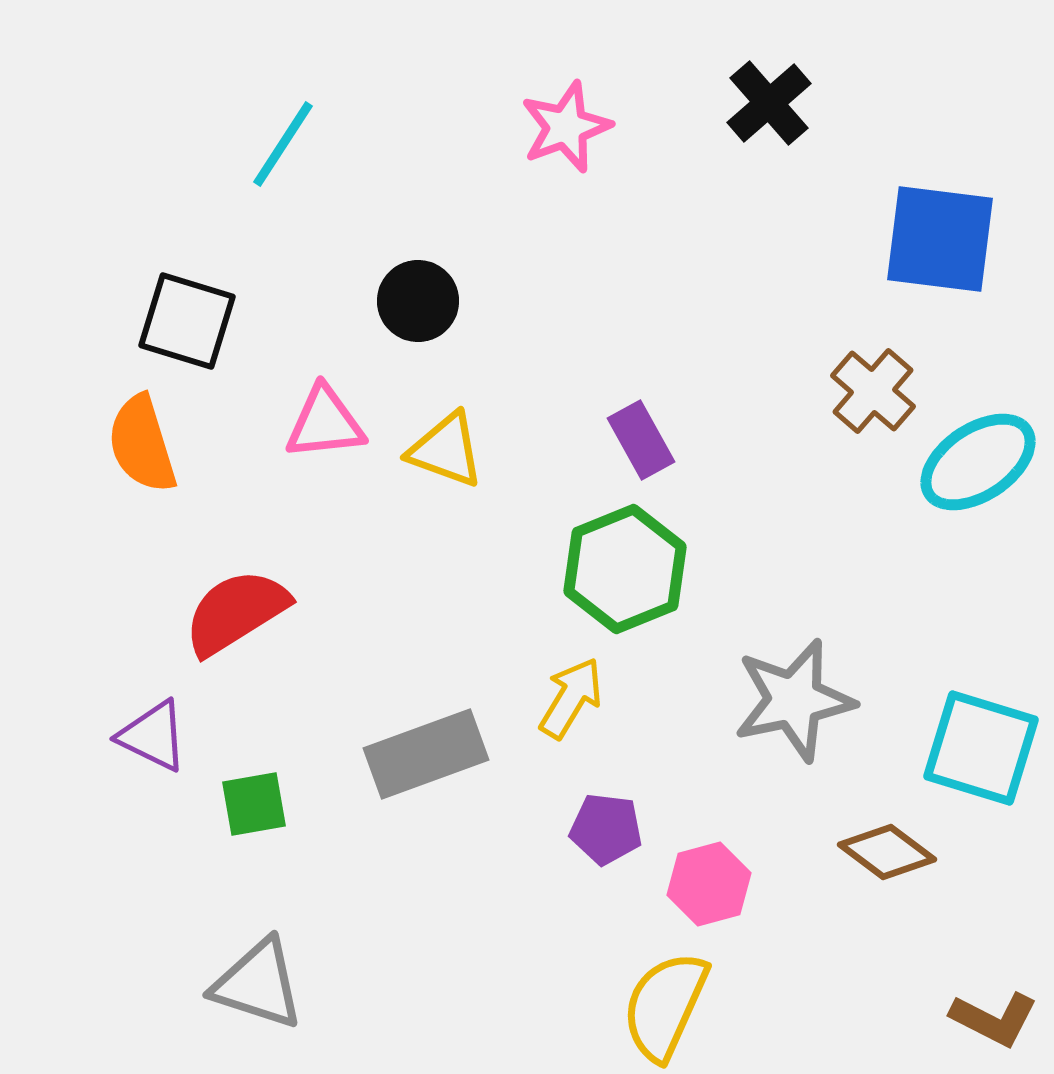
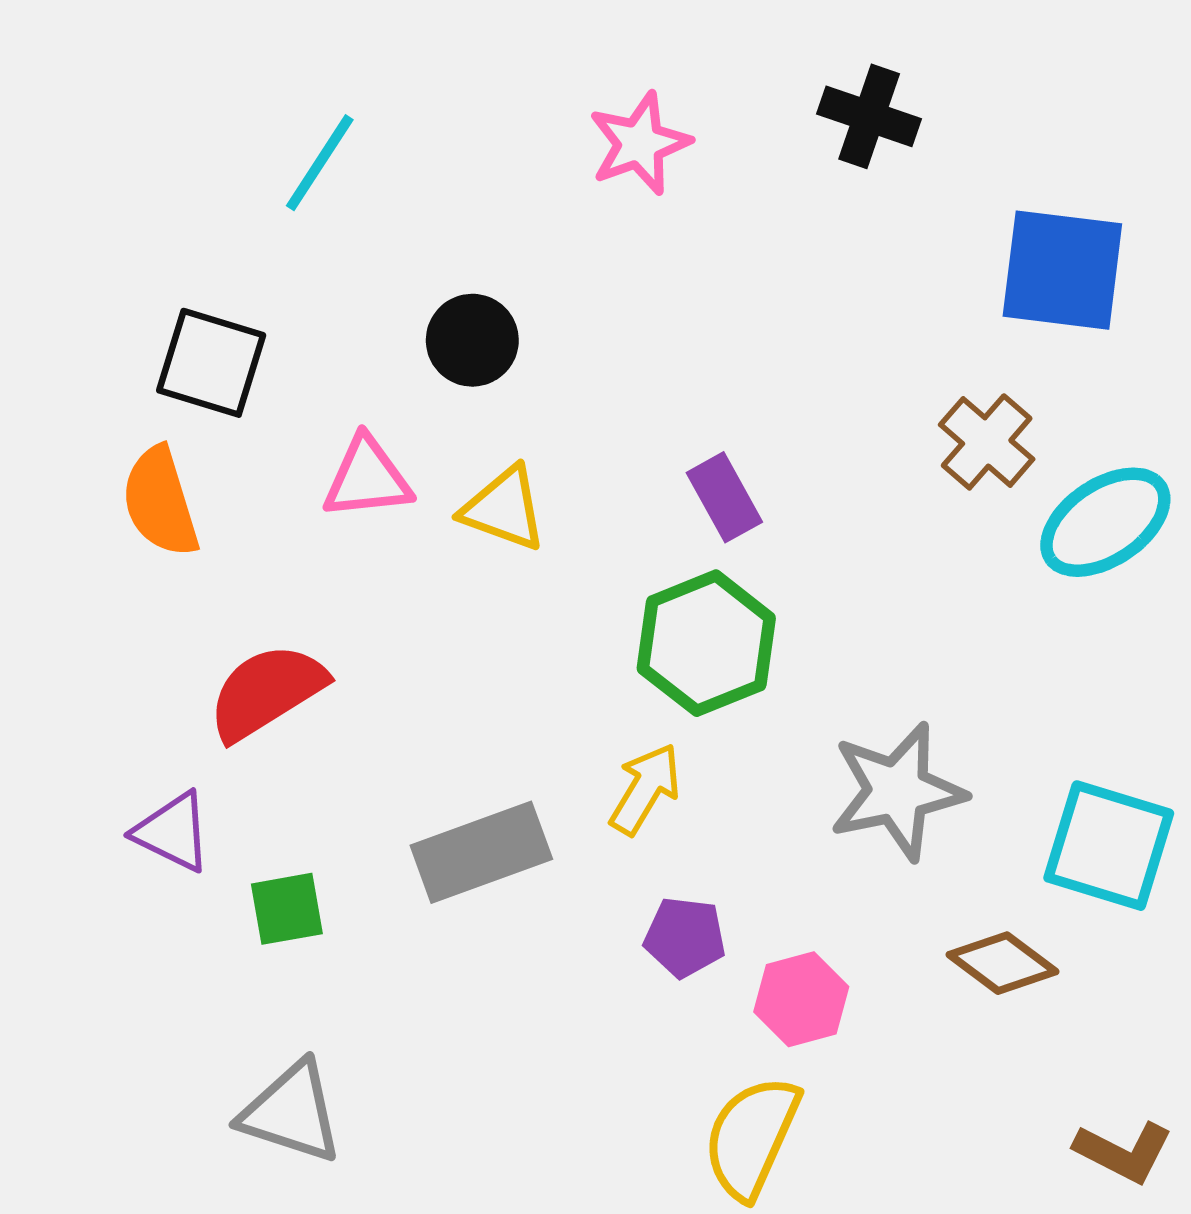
black cross: (769, 103) -> (869, 116), turned -30

